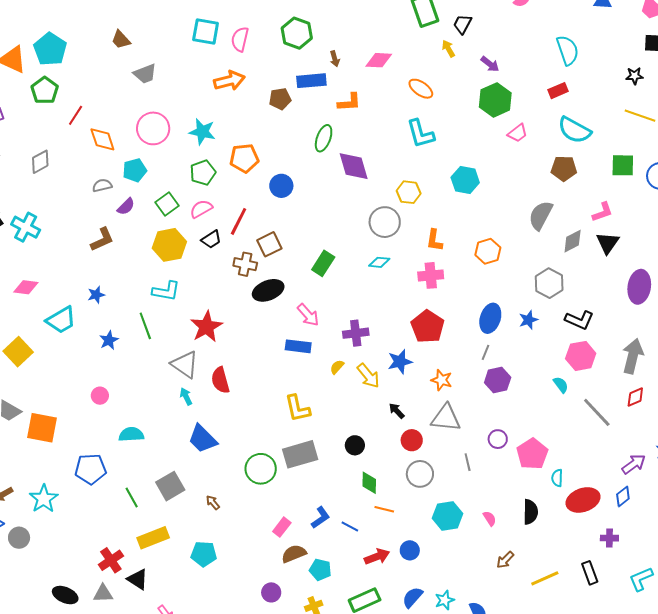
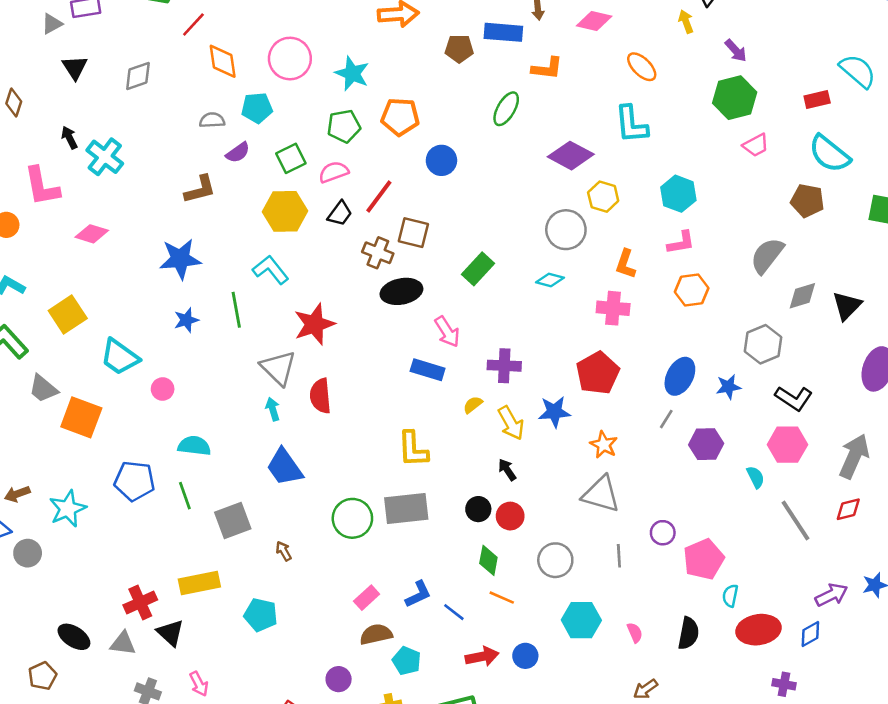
cyan semicircle: (568, 50) -> (858, 71), moved, turned -40
purple diamond: (354, 166) -> (571, 156), moved, turned -56
pink L-shape: (602, 212) -> (681, 243), moved
black trapezoid: (211, 239) -> (340, 214), turned -30
brown square: (269, 244) -> (413, 233), turned 30
cyan L-shape: (166, 291) -> (271, 270), turned -148
blue star: (96, 295) -> (180, 259), size x1.8
cyan trapezoid: (61, 320) -> (120, 357), moved, turned 56
purple hexagon: (498, 380) -> (706, 444), moved
black arrow: (397, 411) -> (507, 470), moved
red circle: (412, 440) -> (510, 516), moved
green line: (132, 498) -> (185, 496), moved

